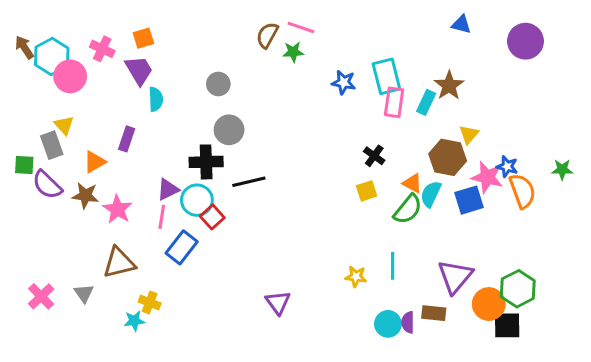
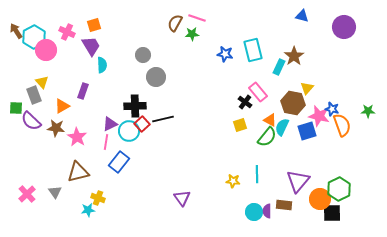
pink rectangle: (394, 102) -> (258, 92), moved, turned -48
gray circle: (229, 130) -> (156, 77), moved
red square: (212, 217) -> (142, 124), moved

